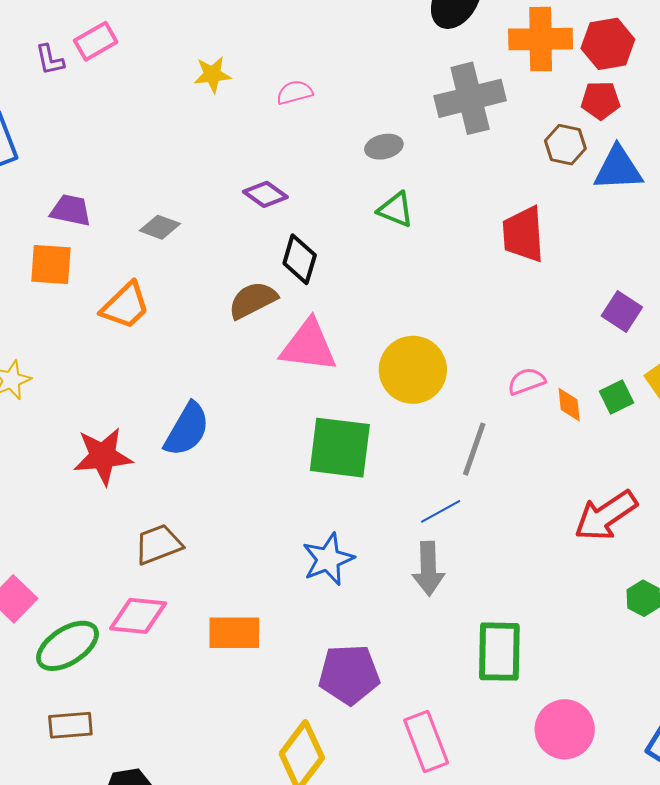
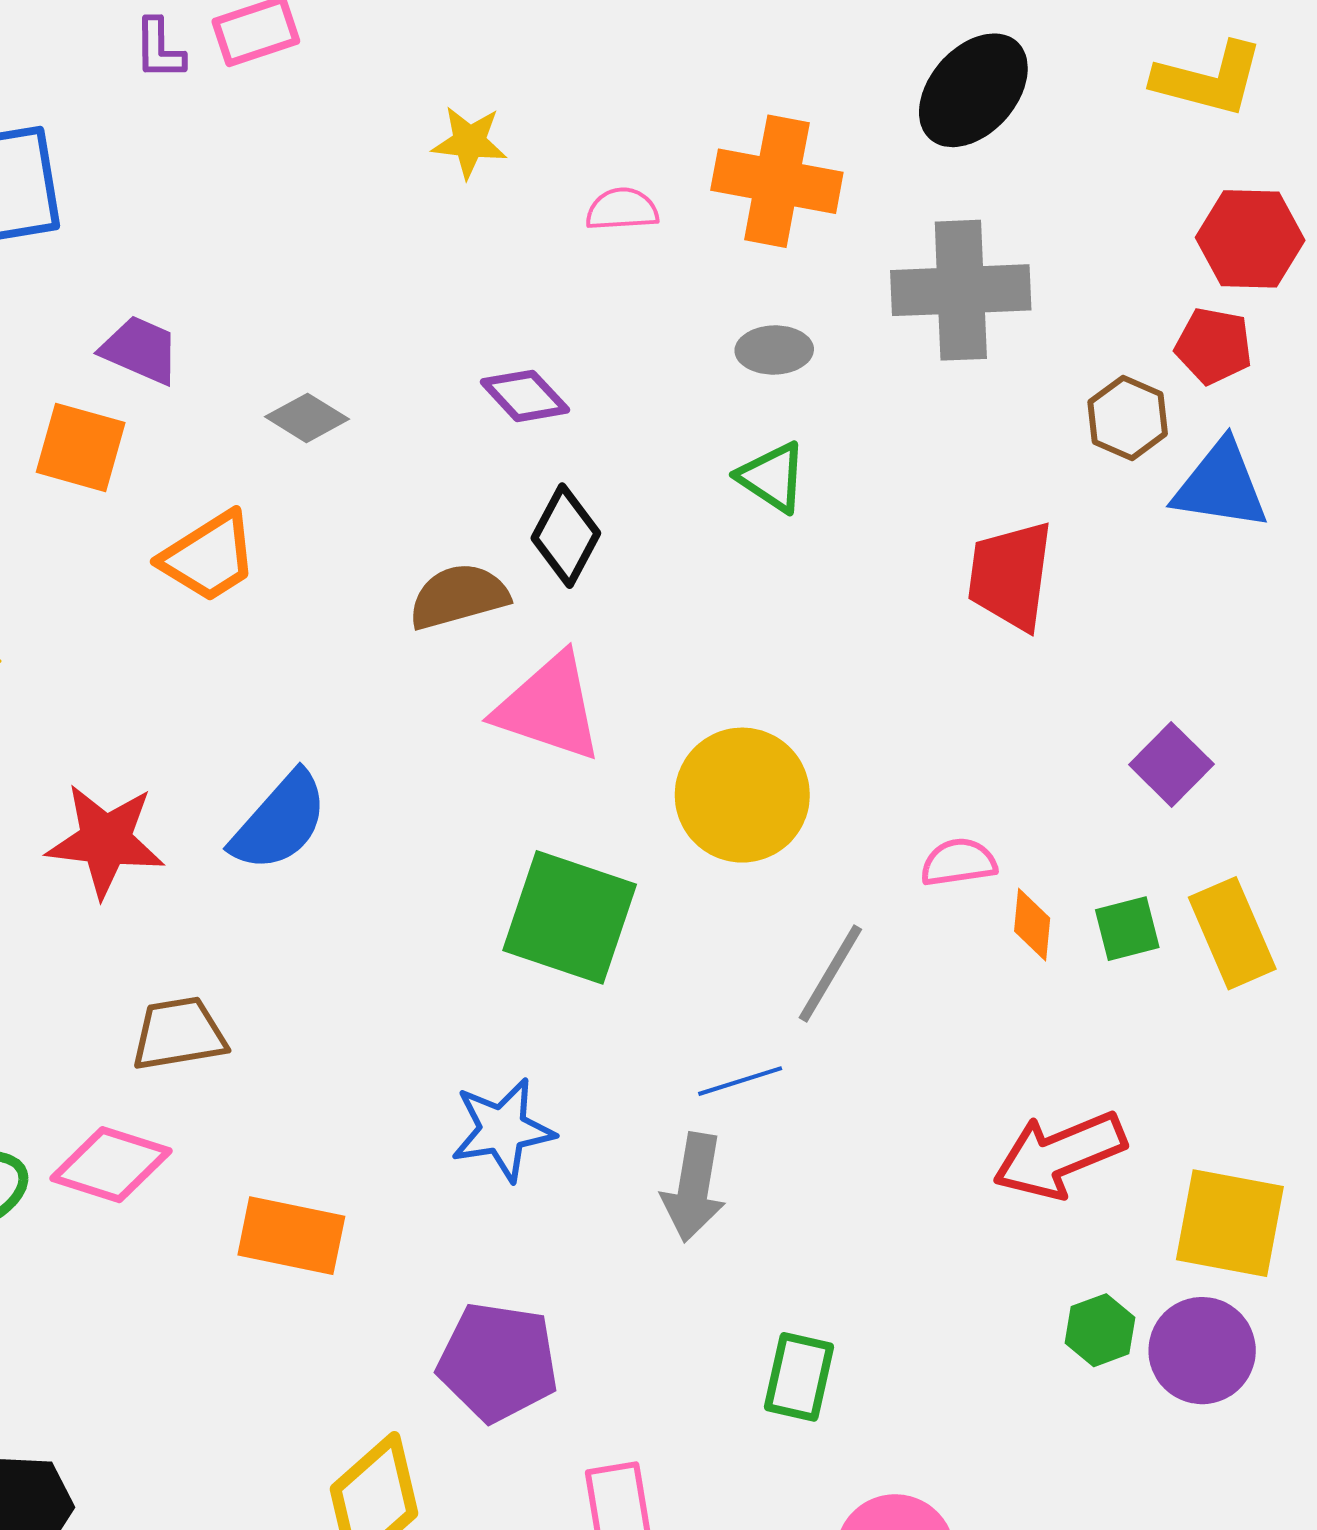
orange cross: (541, 39) -> (777, 181), moved
green rectangle: (499, 652) -> (799, 1377), size x0.7

